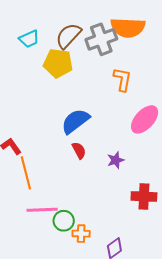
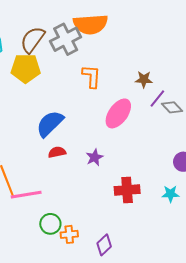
red semicircle: (79, 150) -> (57, 152), turned -66
pink line: (42, 210) -> (26, 195), moved

